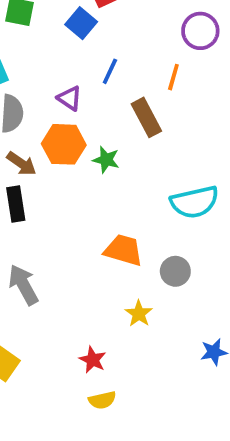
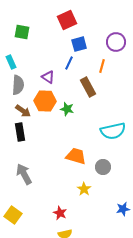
blue square: (81, 23) -> (79, 44), moved, turned 35

